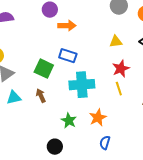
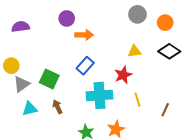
blue rectangle: (68, 56) -> (85, 66), turned -66
green square: (44, 69) -> (49, 79), moved
red star: (121, 69) -> (123, 75), moved

